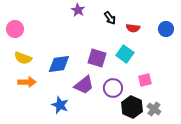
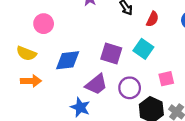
red semicircle: (133, 28) -> (153, 19), turned -72
pink circle: (15, 29) -> (44, 24), moved
blue star: (60, 105) -> (80, 107), moved

